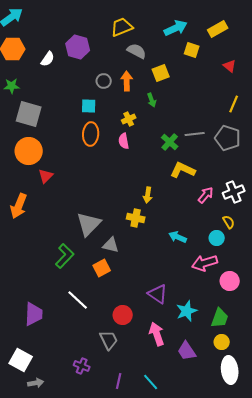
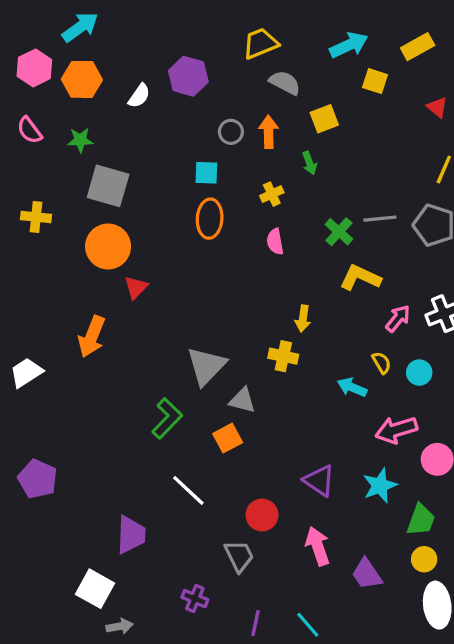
pink semicircle: (124, 141) -> (275, 242), moved
yellow semicircle: (229, 222) -> (382, 363), moved
cyan circle: (217, 238) -> (419, 373), moved
cyan star: (187, 311) -> (380, 486), moved
purple trapezoid: (34, 314) -> (131, 535), moved

